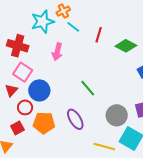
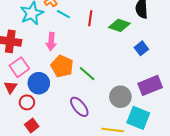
pink square: (23, 72) -> (19, 67), turned 30
orange pentagon: (44, 123) -> (62, 66), moved, turned 30
red square: (17, 128) -> (32, 126), moved

